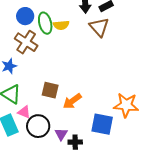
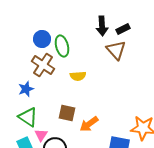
yellow semicircle: (61, 25) -> (78, 76), moved
pink triangle: (24, 112) -> (41, 135), turned 40

